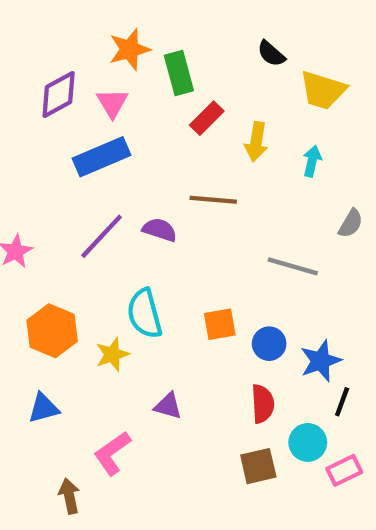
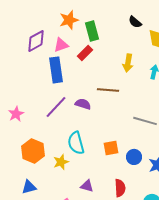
pink triangle: (112, 103) -> (61, 45), turned 42
red rectangle: (207, 118) -> (85, 53), moved
blue rectangle: (102, 157) -> (56, 70), turned -75
red semicircle: (263, 404) -> (120, 188), moved

